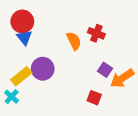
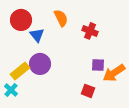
blue triangle: (24, 38) -> (37, 35), moved
orange semicircle: (74, 41) -> (61, 18), moved
purple square: (105, 70) -> (98, 65), turned -32

